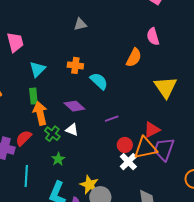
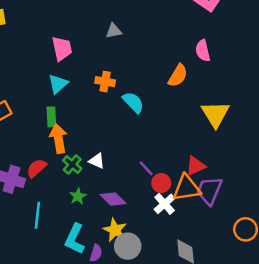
pink trapezoid: (15, 42) -> (62, 49), moved
purple diamond: (74, 106) -> (113, 199), moved
purple line: (112, 119) -> (146, 168), moved, turned 64

